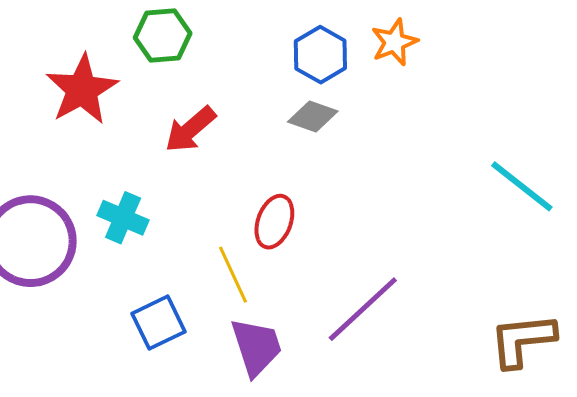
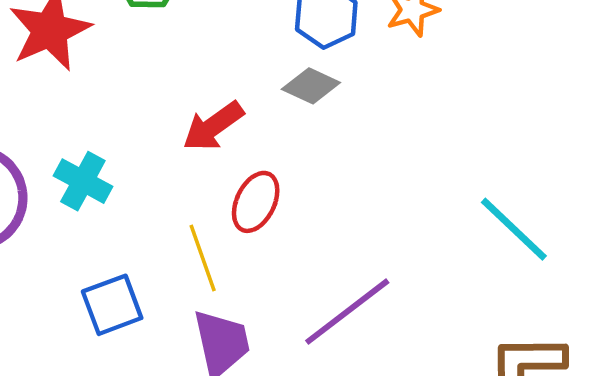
red arrow: (190, 129) -> (213, 126), moved
cyan line: (522, 186) -> (514, 229), moved

